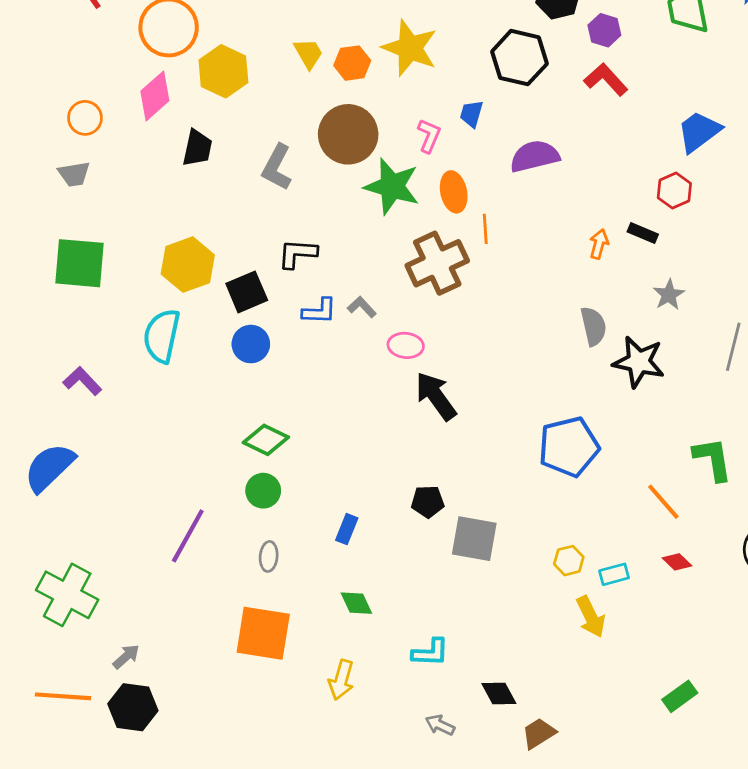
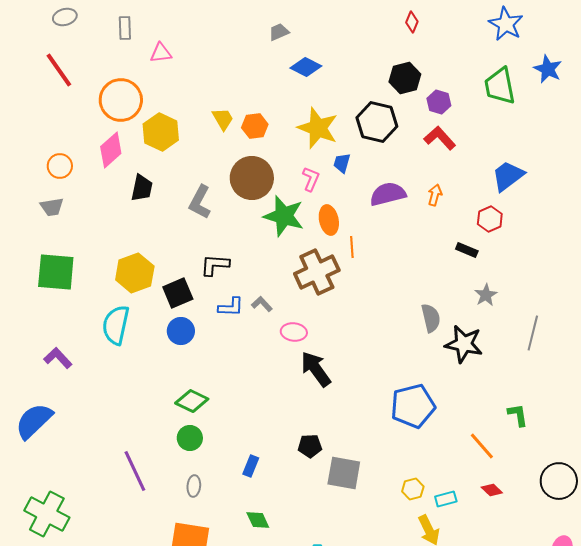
yellow star: (410, 48) -> (318, 128), moved
orange arrow: (599, 244) -> (435, 195), moved
green L-shape: (713, 459) -> (518, 415), size x0.7
purple line: (188, 536) -> (135, 471), turned -54

